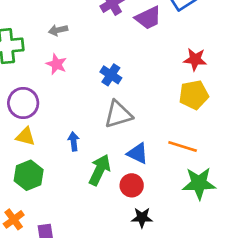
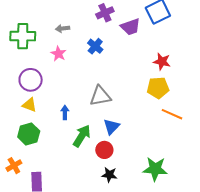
blue cross: (111, 75) -> (95, 46), moved
orange line: (183, 147) -> (172, 114), moved
blue triangle: (138, 153) -> (111, 127), turned 42
green star: (199, 183) -> (155, 169), moved

